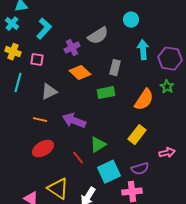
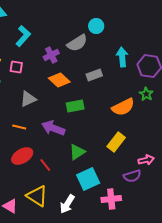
cyan circle: (131, 20) -> (96, 26), moved
gray rectangle: (115, 68) -> (94, 75), turned 56
green rectangle: (106, 93) -> (75, 106), moved
orange semicircle: (144, 100) -> (123, 107), turned 30
red line: (78, 158) -> (45, 165), moved
purple semicircle: (140, 169) -> (132, 176), moved

